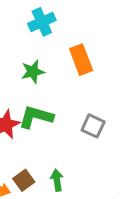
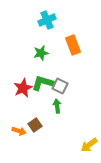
gray square: (93, 126) -> (60, 86), moved
green arrow: (57, 180) -> (57, 106), moved

